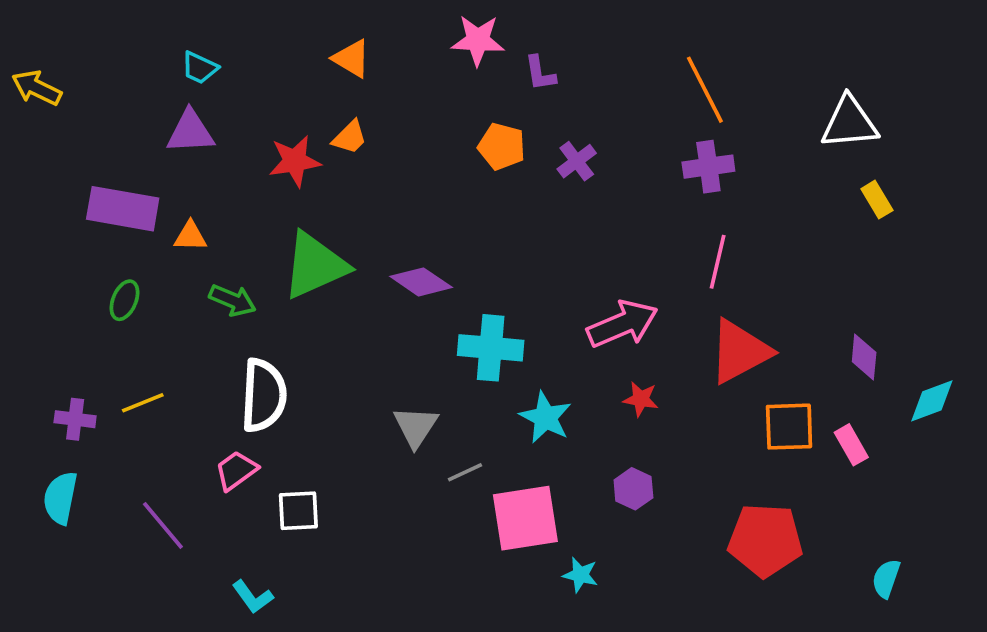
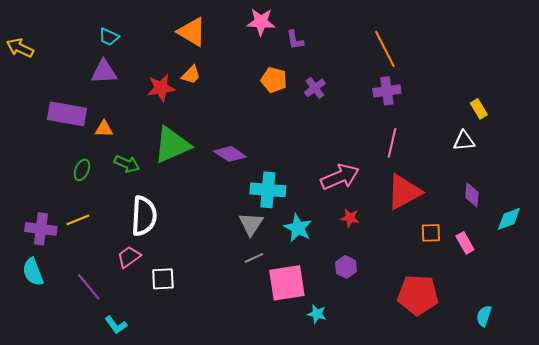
orange triangle: (351, 59) -> (192, 32), size x1.4
white triangle: (849, 123) -> (464, 141), moved, size x0.7
green ellipse: (124, 300) -> (82, 170), moved
purple cross: (75, 419) -> (41, 229), size x1.4
gray triangle: (416, 427) -> (251, 224), moved
orange square: (789, 427) -> (431, 233), size x0.7
cyan semicircle: (60, 498) -> (33, 272), turned -32
cyan L-shape: (253, 597) -> (116, 325), moved

